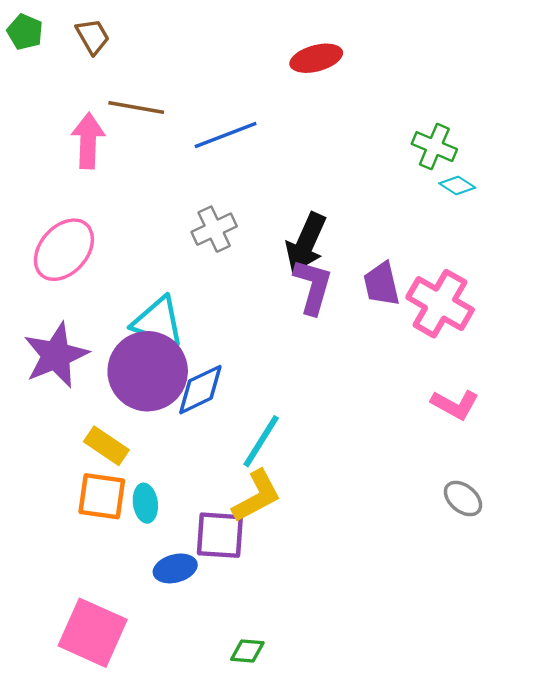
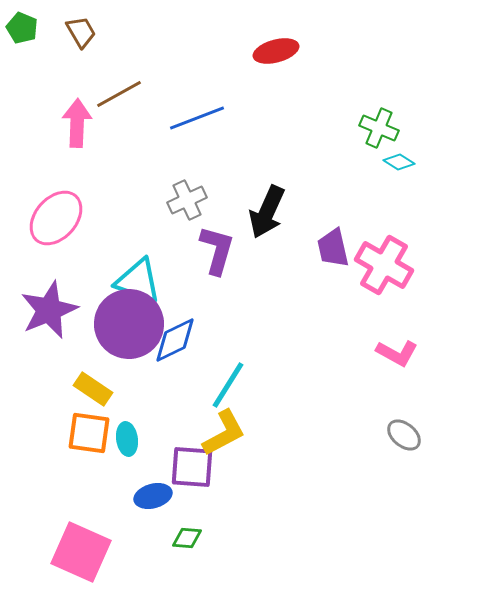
brown line: (136, 108) -> (119, 94), turned -39
purple L-shape: (313, 286) -> (217, 250), moved
green diamond: (247, 651) -> (187, 538), moved

